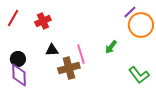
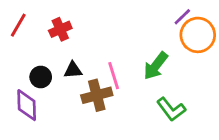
green arrow: (111, 47) -> (156, 66), size x1.5
black circle: (18, 59) -> (41, 77), moved
green L-shape: (139, 75) -> (171, 109), moved

